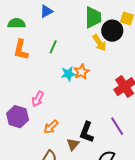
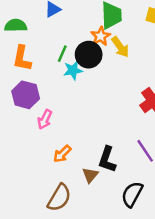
black circle: (112, 31) -> (89, 55), moved
orange star: (82, 72) -> (101, 36), moved
cyan star: (68, 74) -> (73, 70), moved
purple hexagon: (18, 117) -> (26, 95), moved

